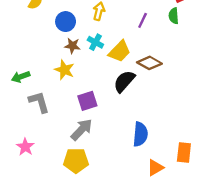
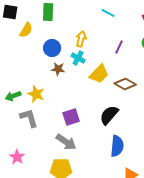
cyan cross: (95, 42) -> (78, 58), moved
yellow star: (64, 70) -> (36, 94), moved
black semicircle: (124, 81) -> (109, 115), moved
gray arrow: (82, 130) -> (66, 142), turned 80

